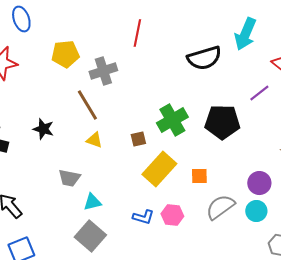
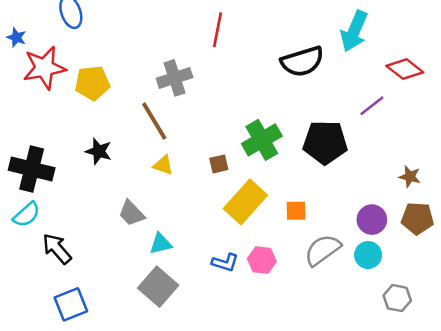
yellow pentagon: (65, 54) -> (92, 83), moved
gray trapezoid: (69, 178) -> (132, 213), turned 35

